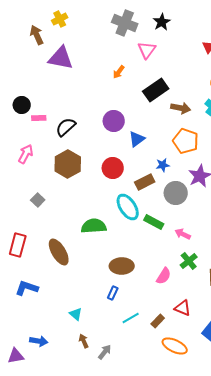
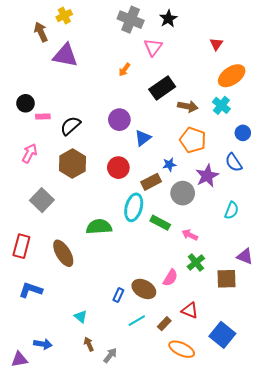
gray square: (38, 200) -> (42, 200), size x1.6
cyan ellipse: (128, 207) -> (134, 207), turned 48
brown ellipse: (122, 266) -> (144, 289), moved, turned 30

